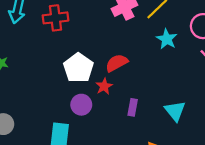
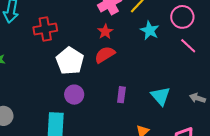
red cross: (56, 18) -> (45, 29), moved
red star: (104, 86) -> (105, 32), moved

